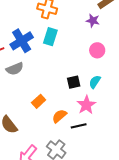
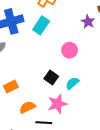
pink circle: (97, 50) -> (70, 50), moved
black square: (74, 82) -> (51, 78), turned 32

